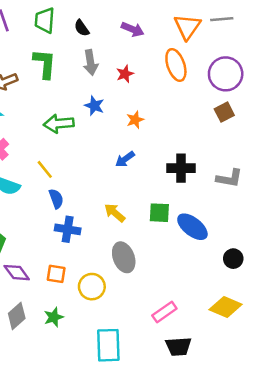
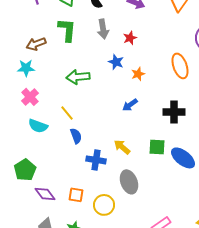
orange ellipse: (176, 65) -> (180, 66), moved
blue star: (94, 106) -> (116, 62), moved
blue cross: (68, 229) -> (96, 160), moved

